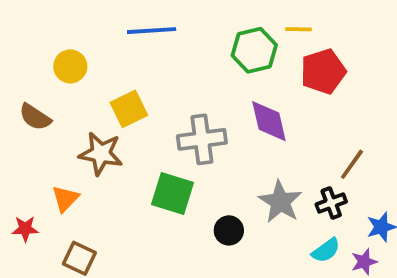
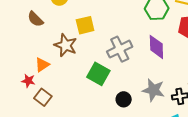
gray cross: (202, 139) -> (120, 49), turned -30
gray star: (280, 202) -> (153, 90), turned -30
red star: (25, 229) -> (28, 81), moved

